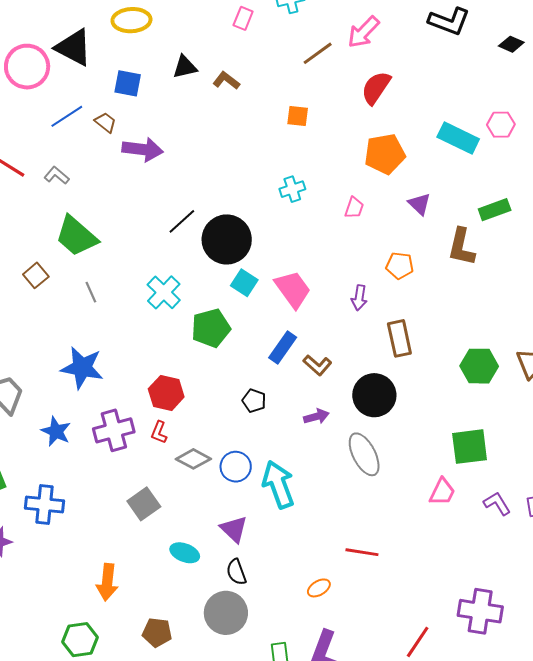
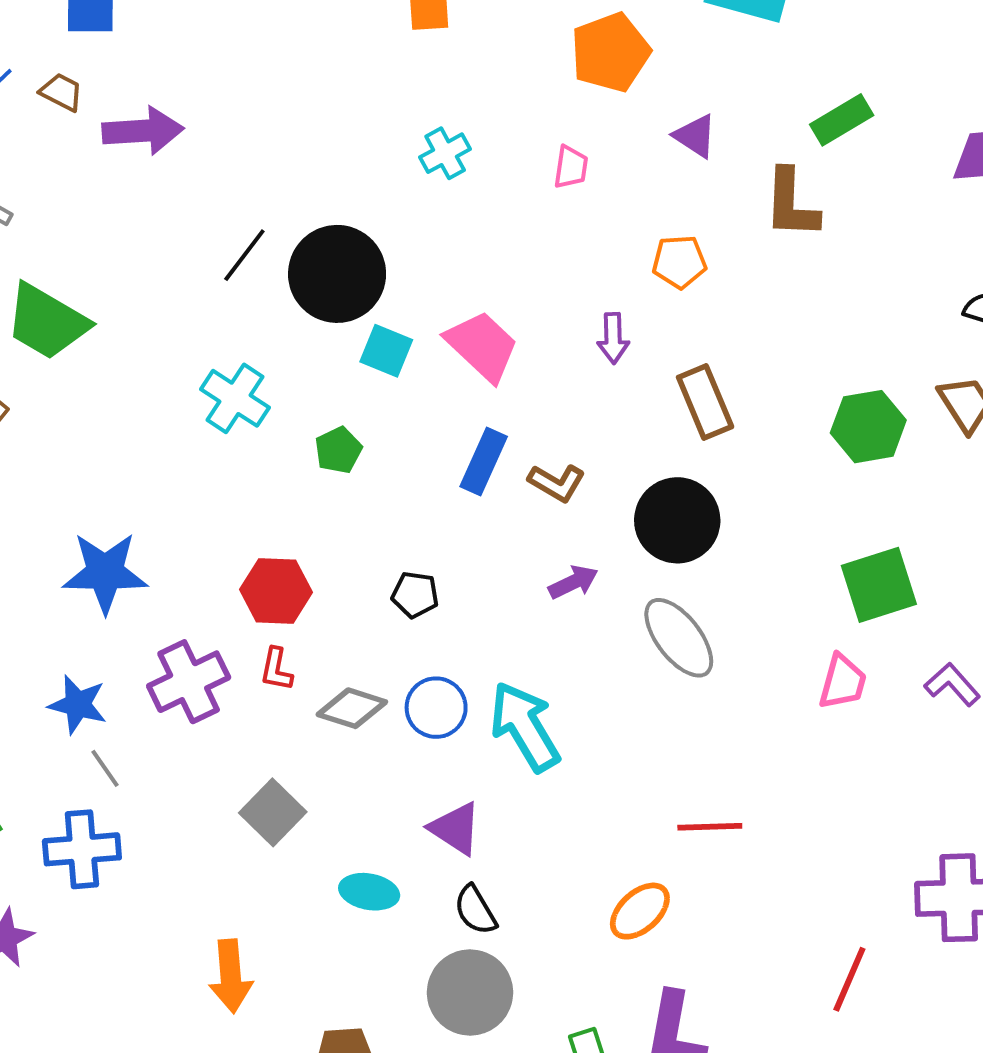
gray line: (91, 292) -> (105, 768), moved
green pentagon: (211, 328) -> (338, 450), size x0.6
black pentagon: (254, 401) -> (415, 595), moved
orange ellipse: (319, 588) -> (640, 911), size x1.4

